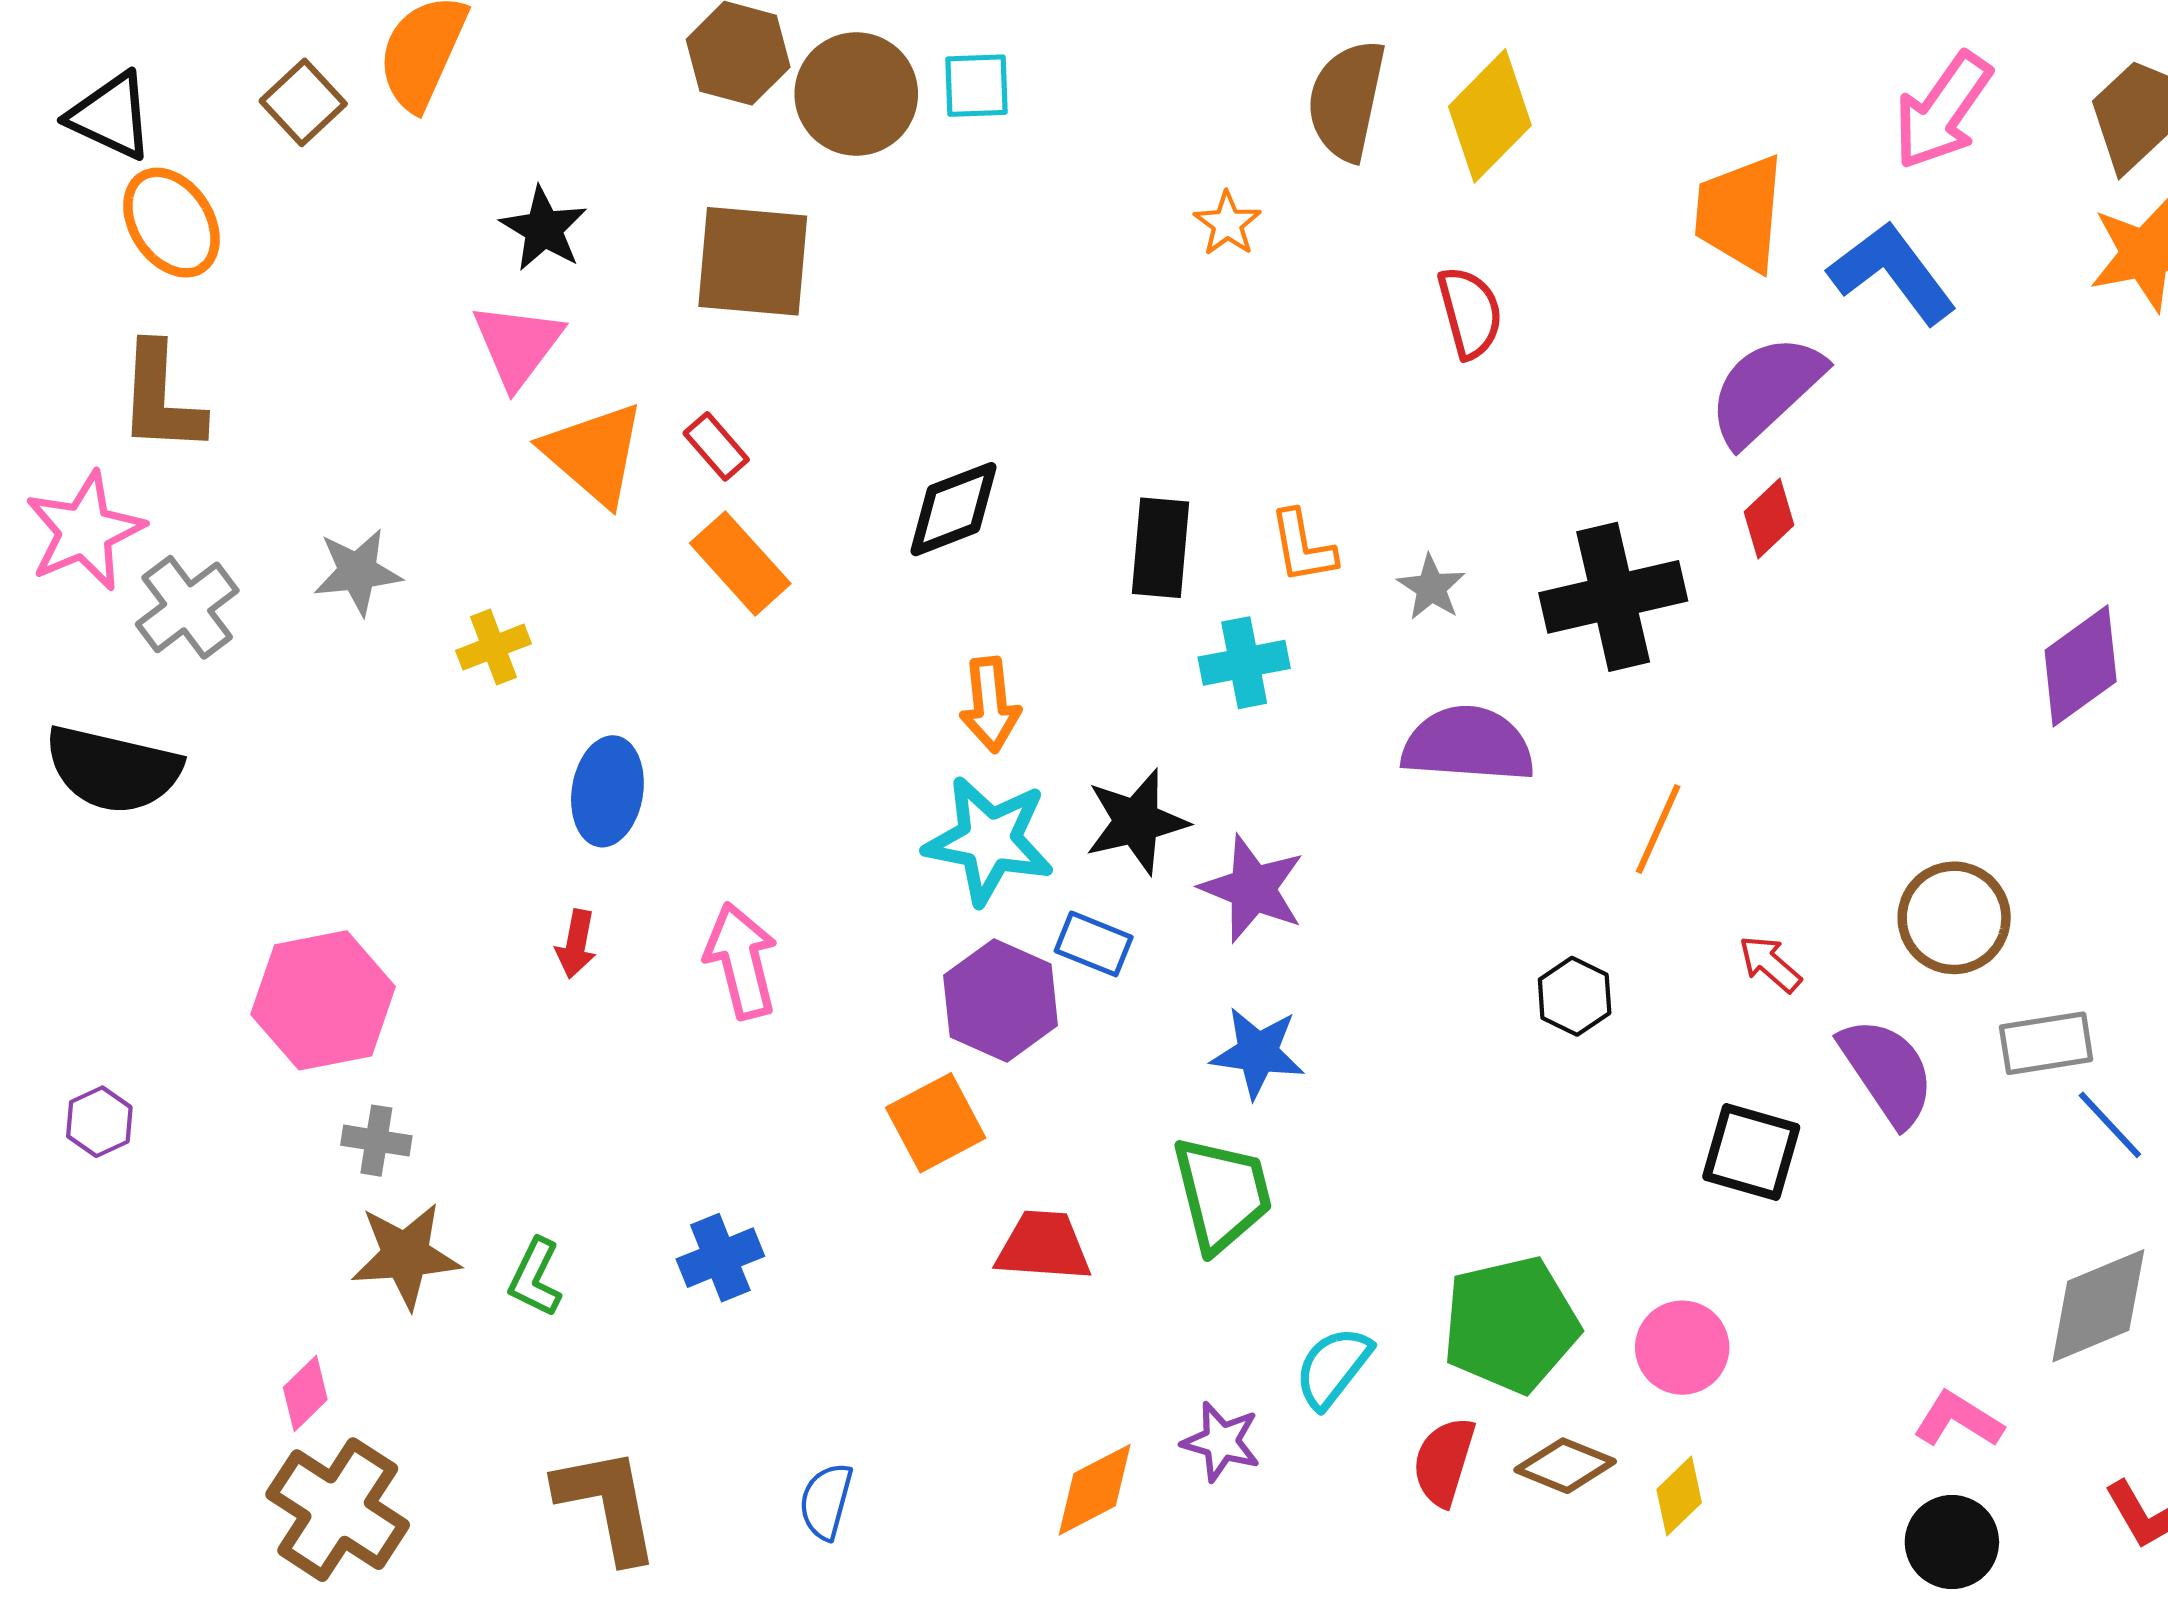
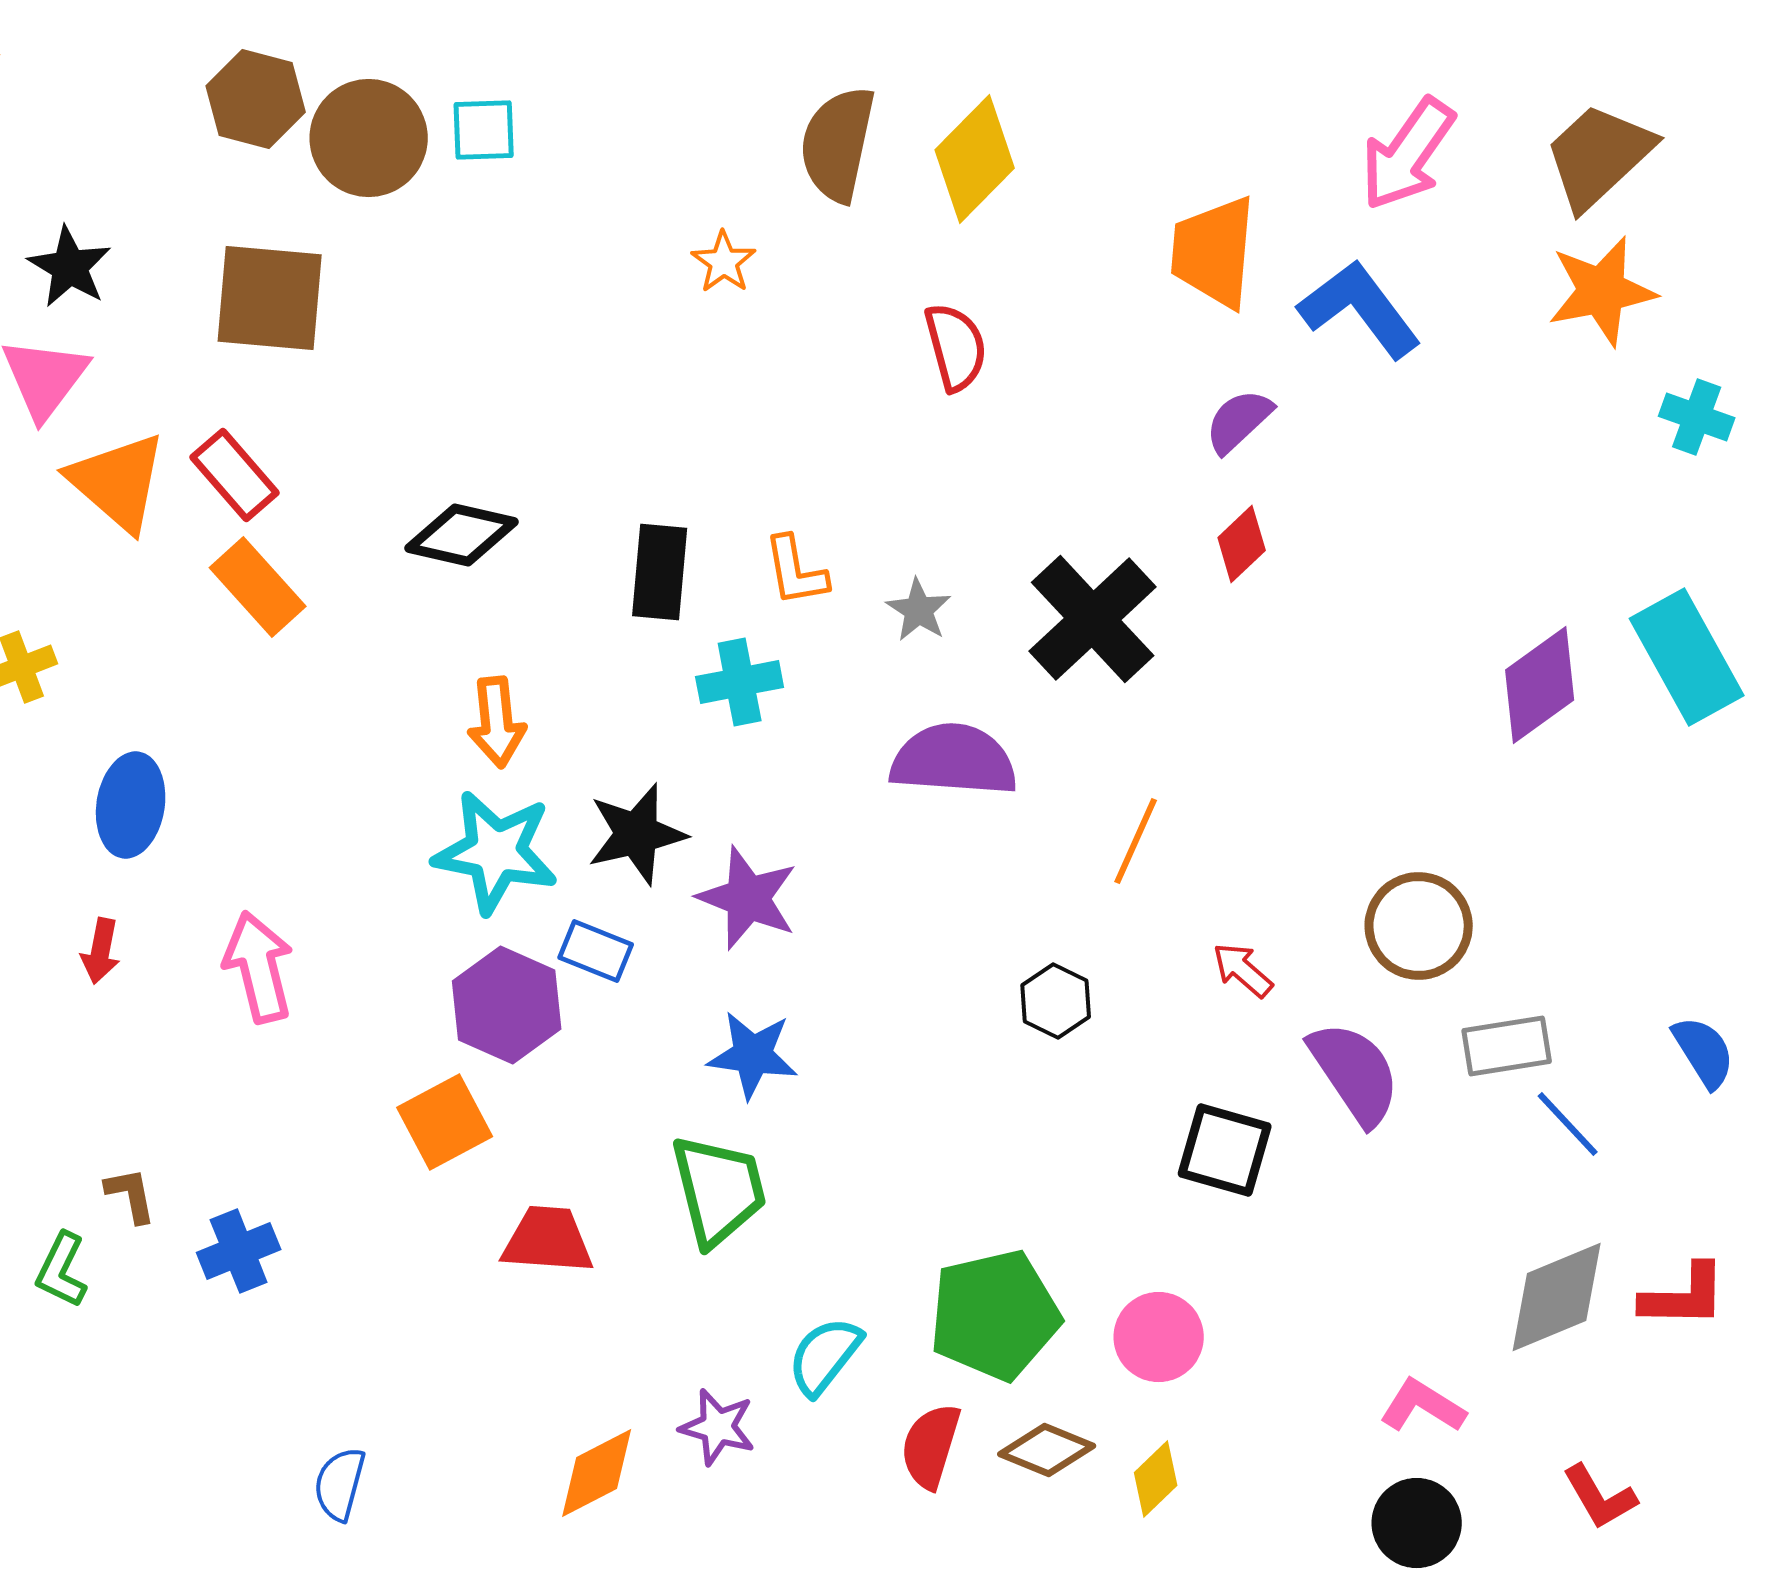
purple semicircle: (1766, 390) -> (1239, 421), size x0.6
red rectangle: (716, 446) -> (235, 475), size x1.4
black diamond: (954, 509) -> (462, 535), turned 34
black cross: (1613, 597) -> (1093, 619), turned -30
brown L-shape: (607, 1504) -> (131, 1195), moved, size x0.5

